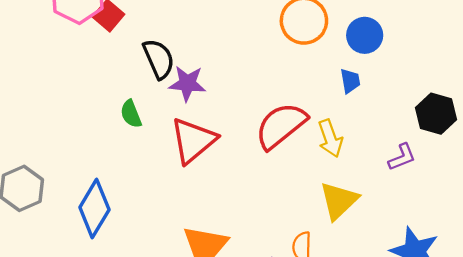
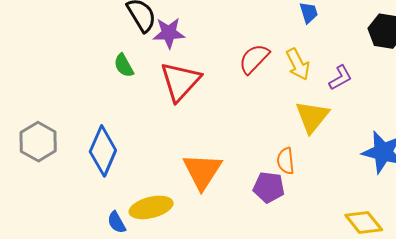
red semicircle: (281, 126) -> (254, 59), size x0.7
purple L-shape: (402, 157) -> (340, 78), moved

